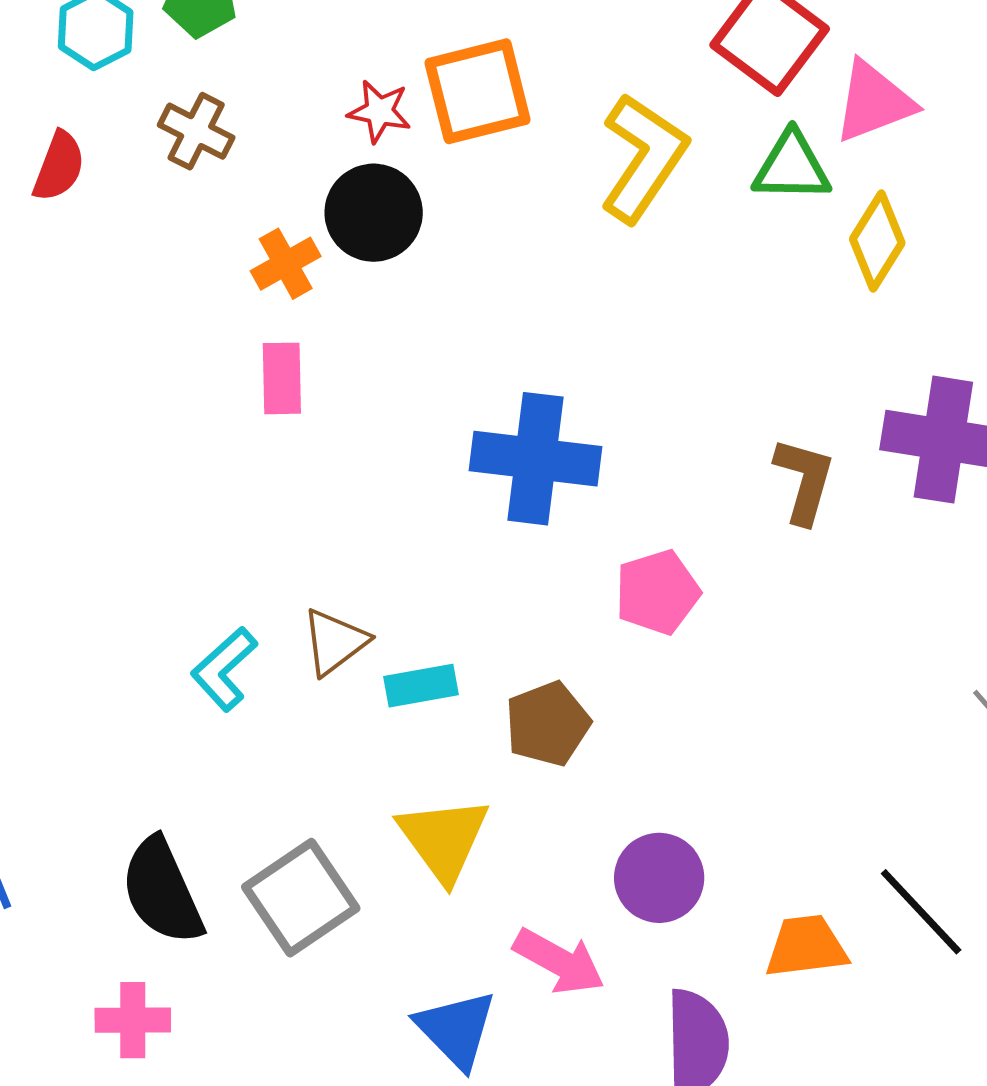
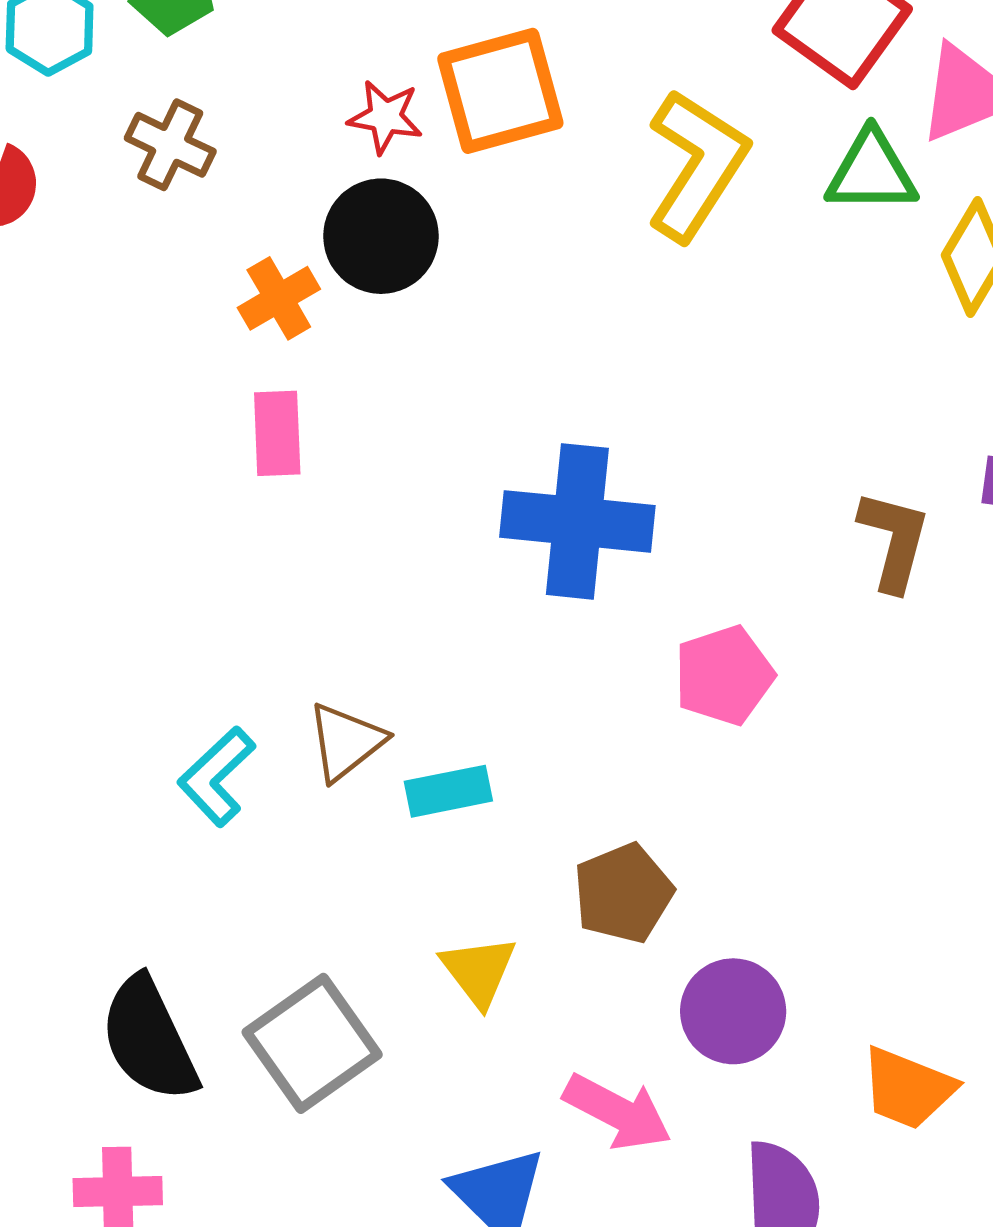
brown pentagon: (548, 724) -> (623, 893), moved
yellow triangle: (444, 839) -> (479, 971), size x0.7
orange trapezoid: (806, 946) -> (908, 1088), turned -150

